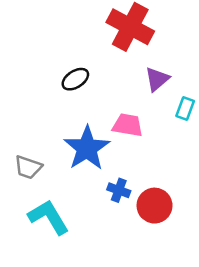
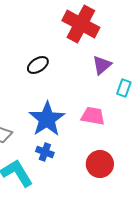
pink trapezoid: (128, 125) -> (93, 116), moved
blue cross: (119, 190) -> (45, 152), moved

